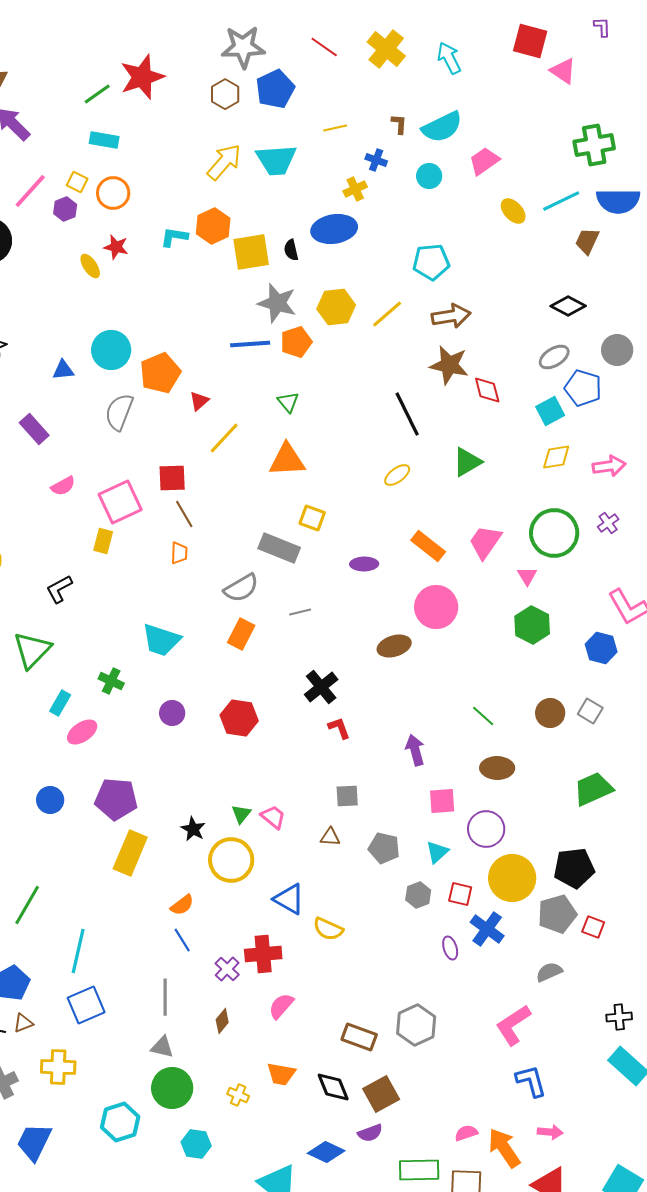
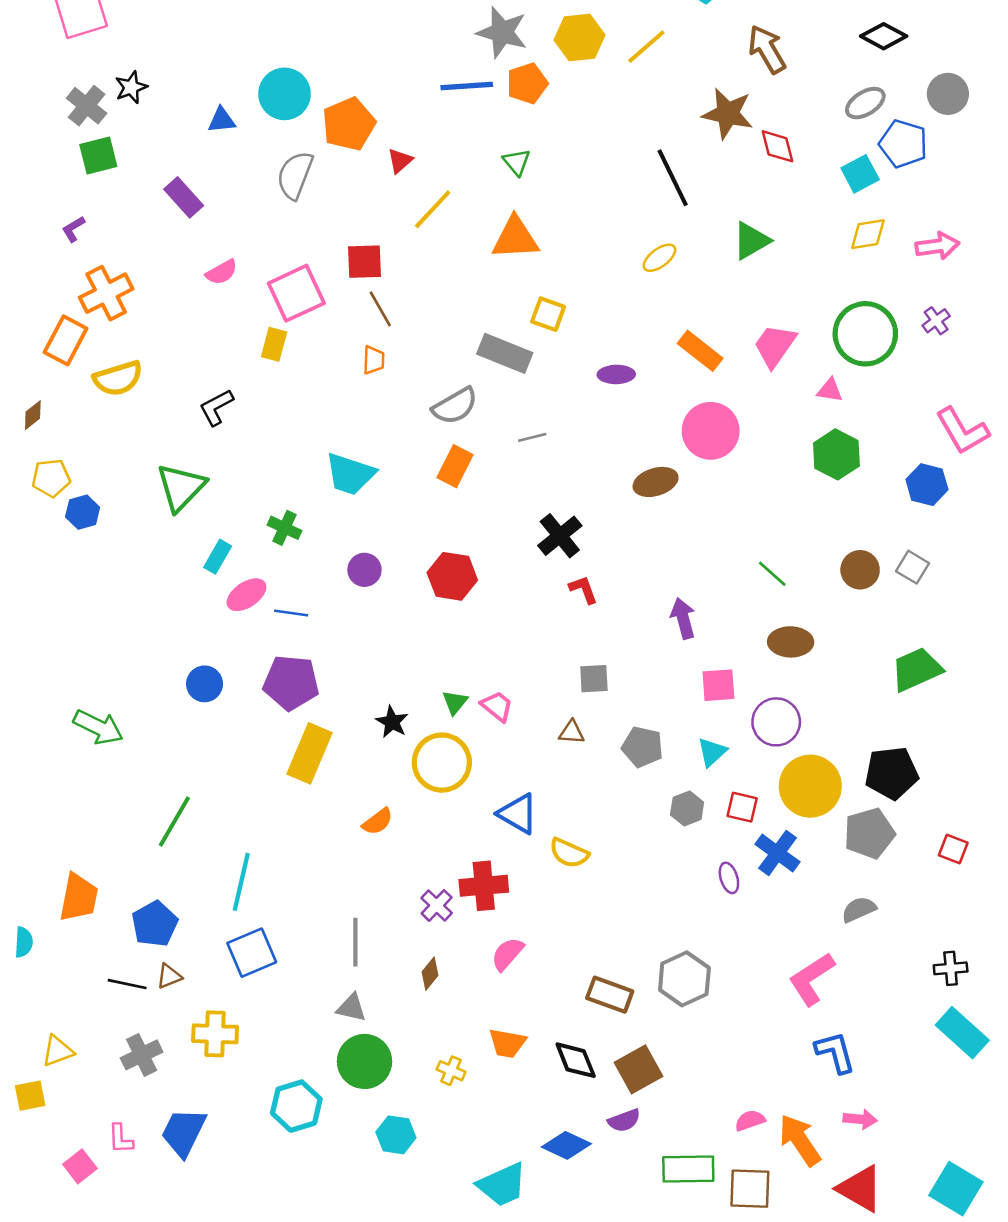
brown arrow: (451, 316) -> (767, 49), moved, turned -111
pink triangle: (527, 576) -> (830, 390), turned -50
red square: (593, 927) -> (953, 849), moved
blue line: (182, 940) -> (291, 613), moved, turned -50

